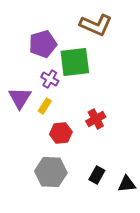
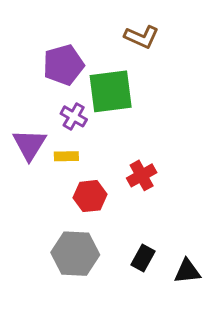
brown L-shape: (96, 25) -> (142, 37), size x0.7
yellow rectangle: (45, 106) -> (66, 156), turned 56

